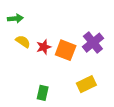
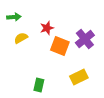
yellow semicircle: (23, 41) -> (21, 38), turned -64
red star: (44, 47) -> (47, 28), moved

